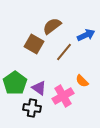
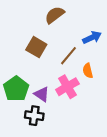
brown semicircle: (52, 26) -> (55, 15), moved
orange semicircle: (82, 81) -> (88, 71), moved, turned 32
pink cross: (63, 96) -> (67, 87), moved

